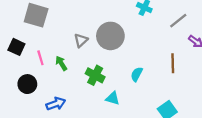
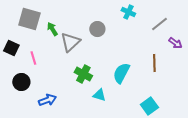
gray circle: (110, 36) -> (97, 29), moved, size x0.6
gray triangle: (81, 40) -> (70, 42), size x1.5
green arrow: (61, 63) -> (52, 29), moved
cyan semicircle: (137, 74) -> (121, 73), size x1.5

